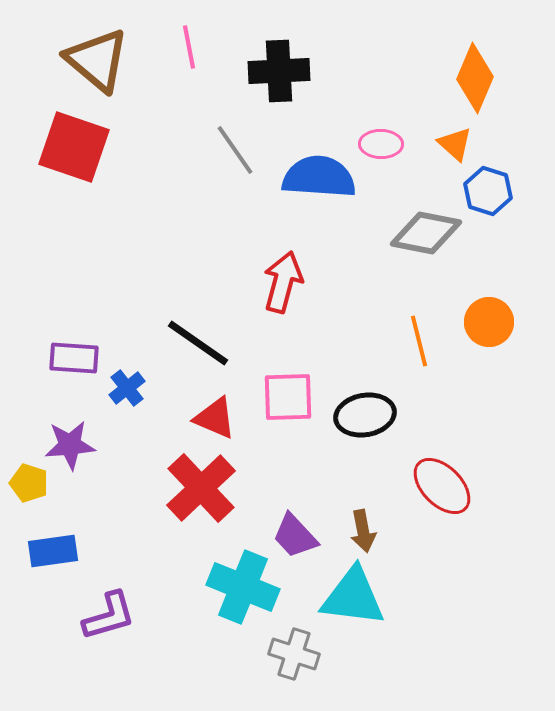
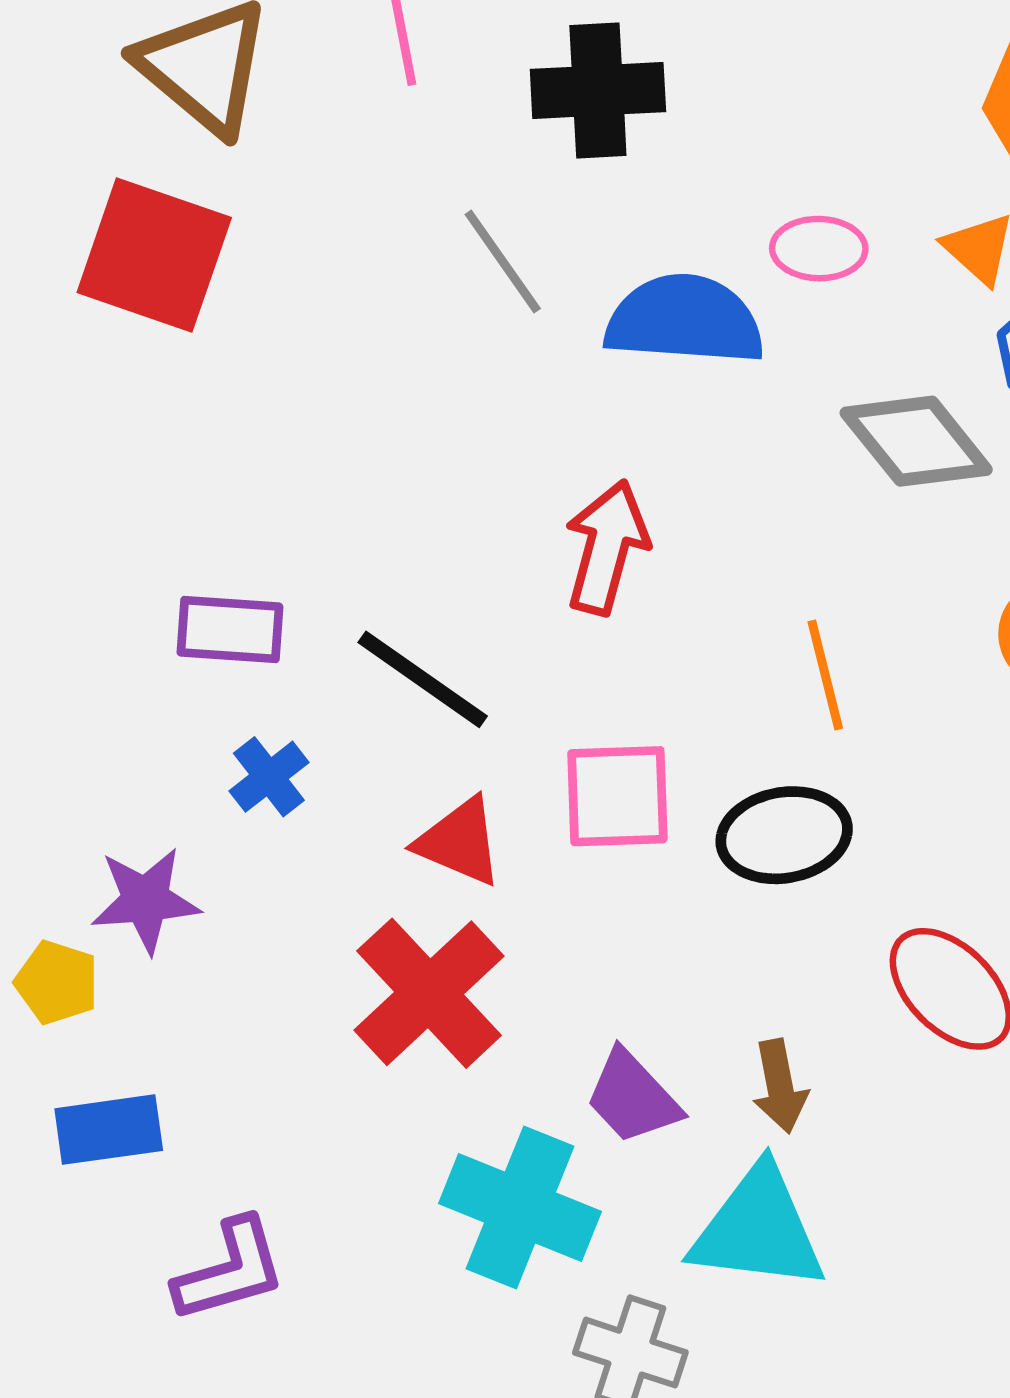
gray diamond: (426, 233) -> (916, 441), turned 40
orange line: (419, 341) -> (825, 675), moved
purple rectangle: (74, 358) -> (230, 630), moved

